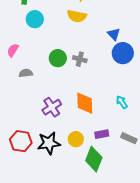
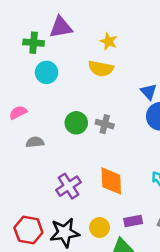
pink semicircle: (13, 50) -> (18, 112), turned 32

